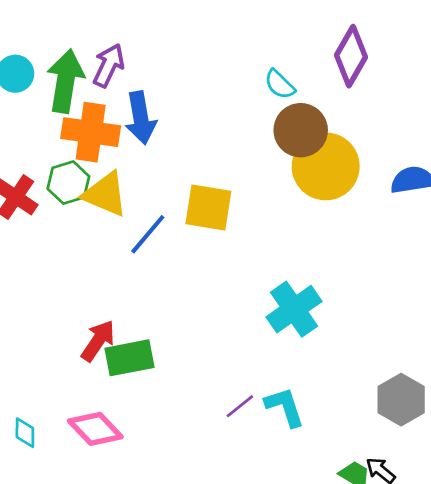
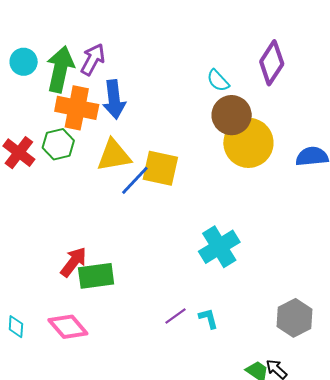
yellow triangle: (105, 194) -> (114, 155), moved, turned -36
blue line: (148, 234) -> (135, 180), moved
cyan L-shape: (285, 407) -> (208, 318), size x0.7

